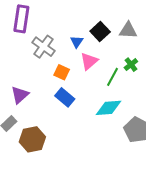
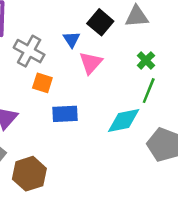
orange square: (62, 72) -> (42, 83), moved
green line: (113, 77) -> (149, 91), moved
blue rectangle: (65, 97) -> (65, 114), turned -36

